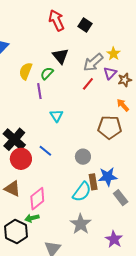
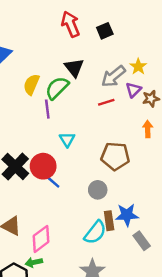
black square: (85, 25) -> (105, 31), turned 32
green semicircle: (47, 73) -> (57, 88), size x1.5
red line: (88, 84) -> (106, 102), turned 32
orange arrow: (123, 105) -> (148, 129), turned 40
brown pentagon: (110, 127) -> (115, 156), moved
red circle: (21, 159) -> (43, 166), moved

